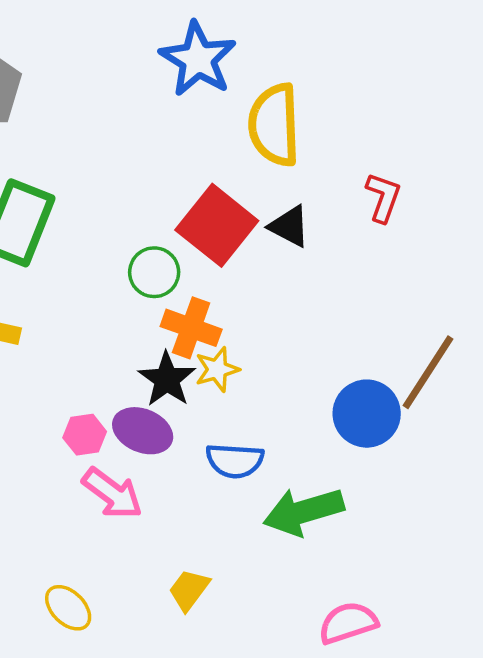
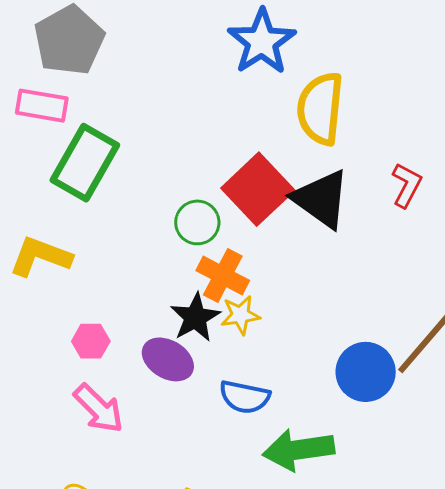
black triangle: (289, 226) -> (321, 199), size x1.6
pink hexagon: (85, 435) -> (91, 341), moved
pink arrow: (112, 493) -> (99, 408), moved

